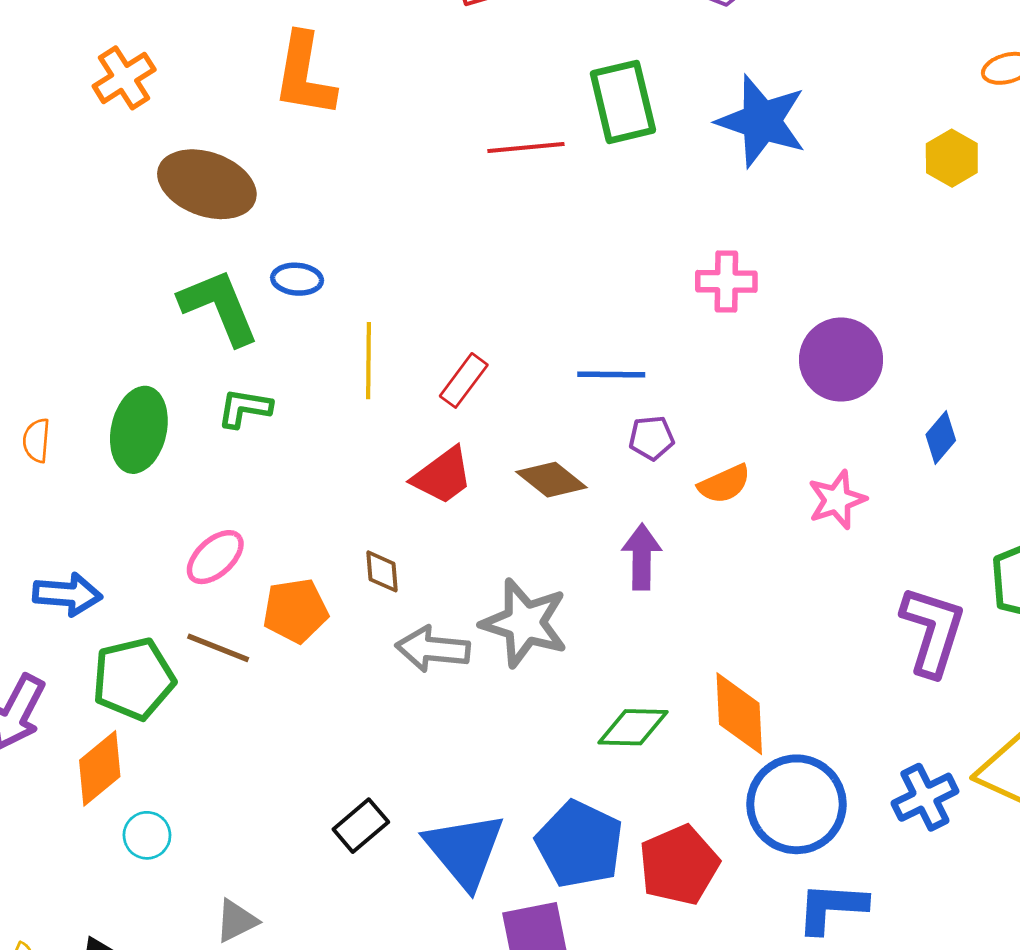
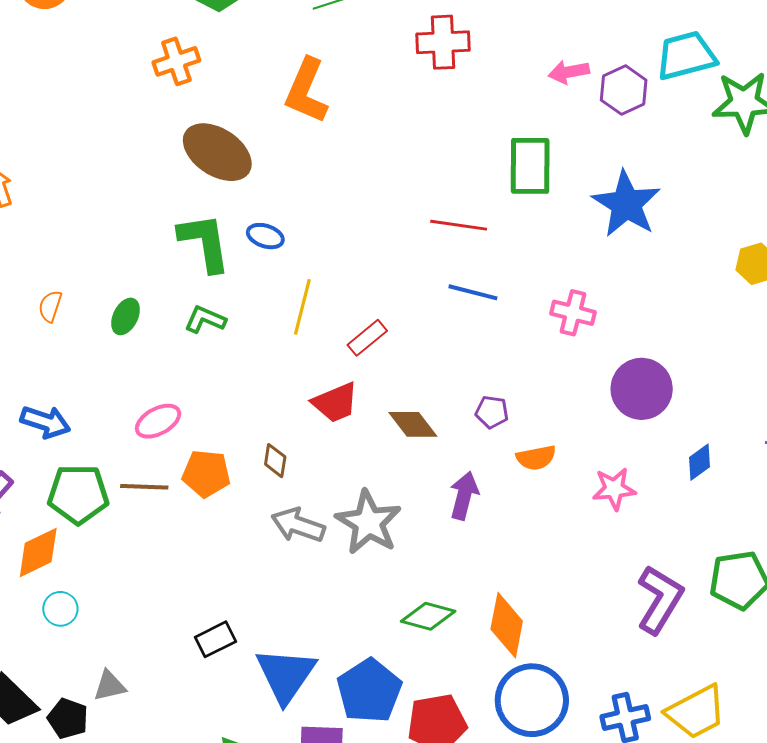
red line: (526, 147) -> (459, 225), moved
blue line: (611, 374) -> (473, 292), moved
green ellipse: (139, 430) -> (126, 316), size x0.6
brown line: (218, 648) -> (144, 487), turned -33

